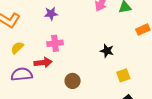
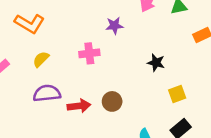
purple star: (51, 14) -> (114, 26), moved
red arrow: (43, 63) -> (79, 106), moved

